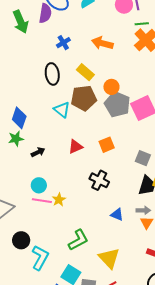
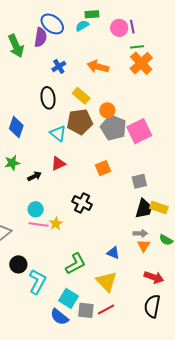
blue diamond: (19, 118) -> (16, 127), moved
red triangle: (75, 147) -> (58, 164), moved
gray square: (143, 158) -> (139, 181), turned -35
black cross: (99, 180) -> (82, 203), moved
blue triangle: (117, 215) -> (113, 253), moved

